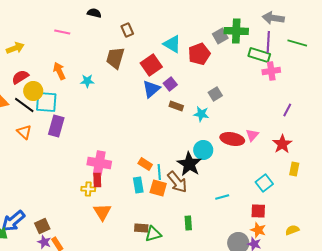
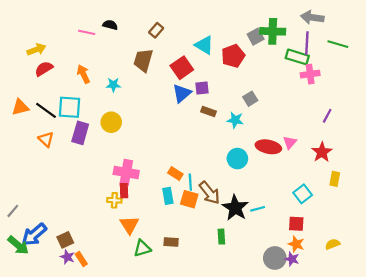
black semicircle: (94, 13) -> (110, 25), moved
brown rectangle: (127, 30) -> (156, 30), turned 64
red semicircle: (20, 77) -> (44, 69), moved
purple square: (170, 84) -> (202, 88), turned 32
yellow circle: (33, 91) -> (111, 122), moved
black star: (189, 164) -> (235, 208), moved
green triangle: (153, 234) -> (142, 248), moved

